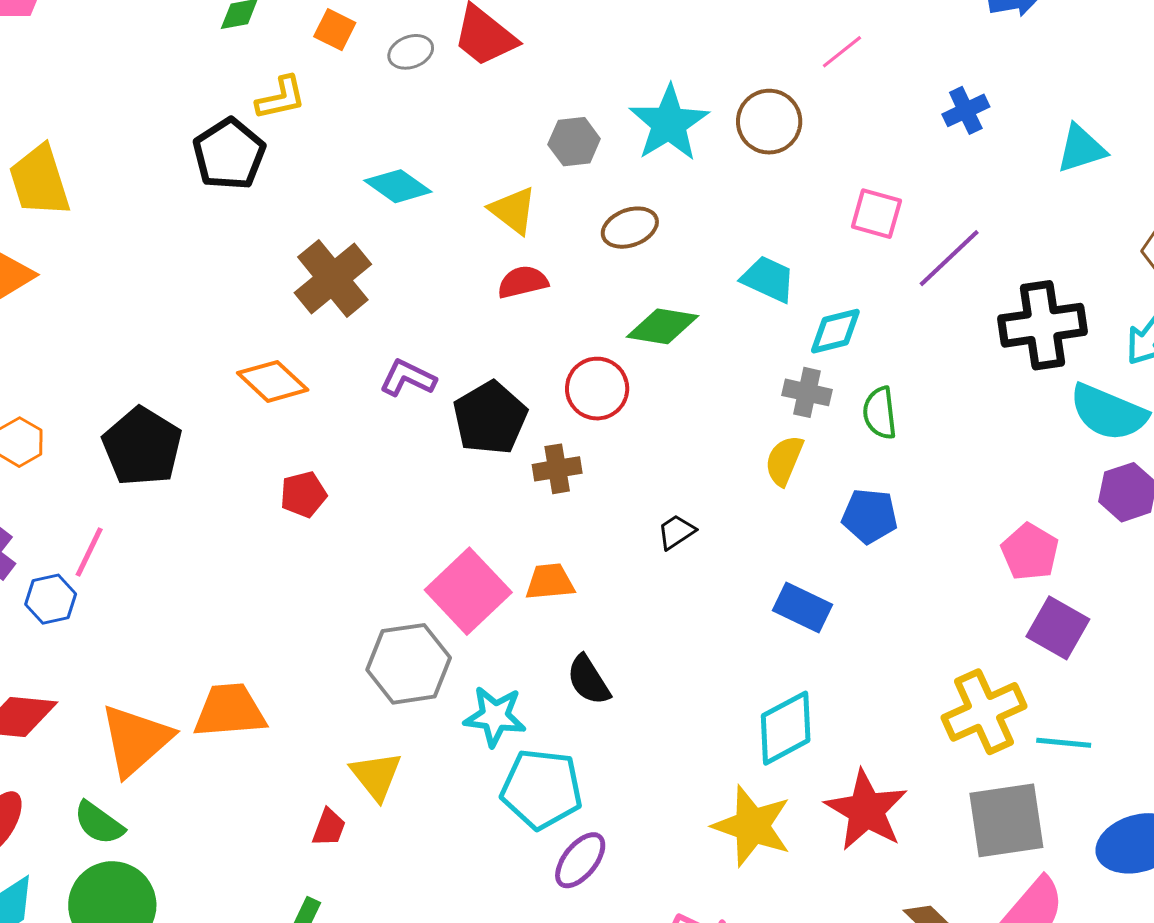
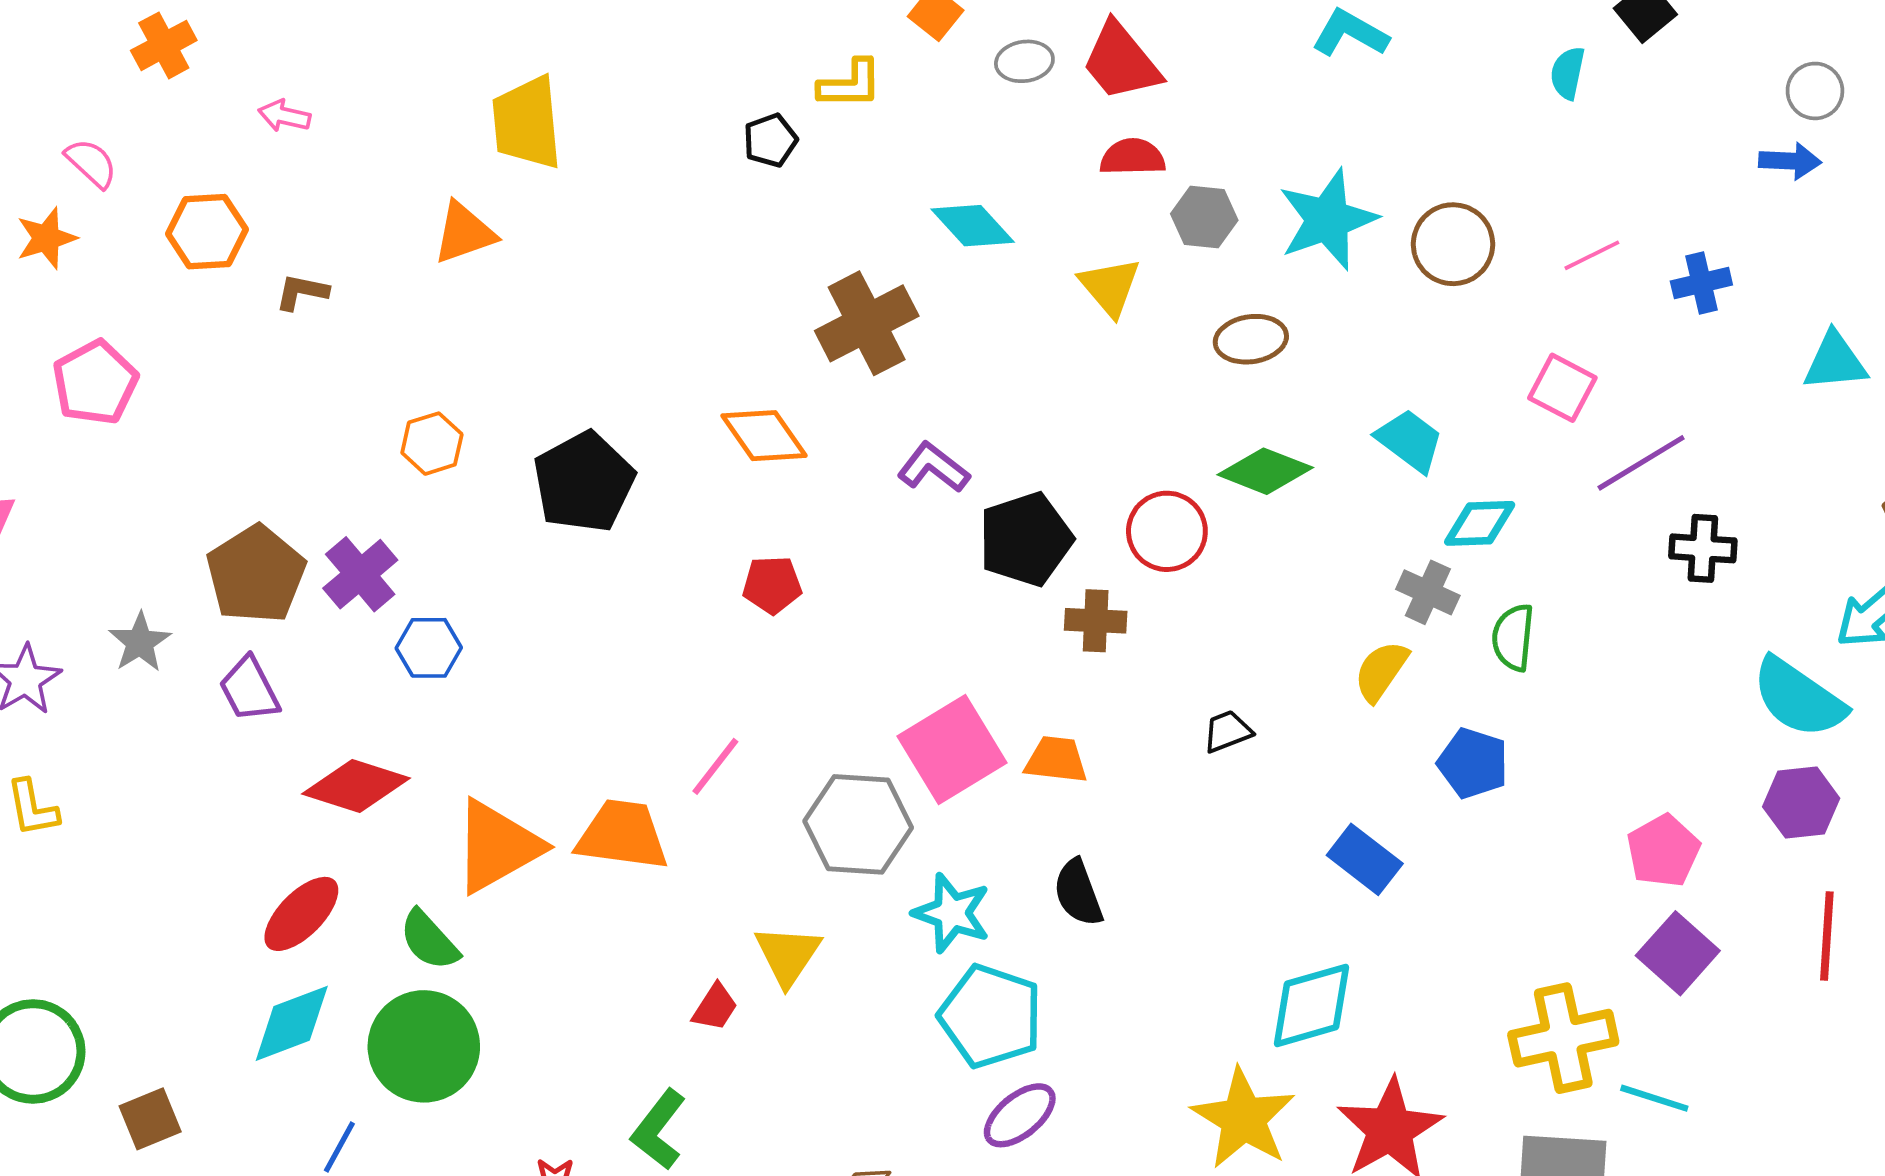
pink line: (842, 52) -> (1592, 255), moved
black pentagon: (229, 154) -> (770, 140), size x0.6
red semicircle: (523, 282) -> (1133, 157), moved
black cross: (1043, 325) -> (1703, 548), moved, size x0.6
pink line: (89, 552) -> (715, 766), moved

